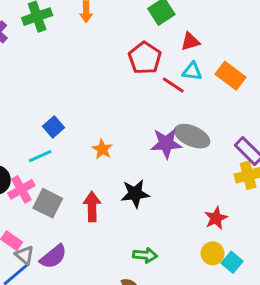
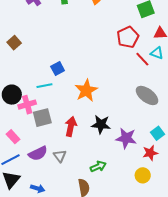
purple star: (166, 143) -> (126, 138), moved
orange star: (102, 149) -> (86, 90), size x1.6
gray square: (48, 203) -> (42, 118), turned 36
gray triangle: (25, 255) -> (60, 156), moved
green arrow: (145, 255) -> (98, 166), turned -42
cyan square: (232, 262) -> (158, 133), moved

